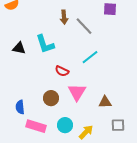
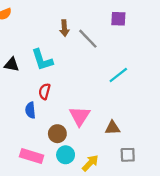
cyan line: (90, 57) -> (118, 75), moved
red semicircle: (62, 71) -> (44, 91), moved, turned 80
brown circle: (51, 98) -> (57, 134), moved
blue semicircle: (20, 107) -> (30, 110), moved

